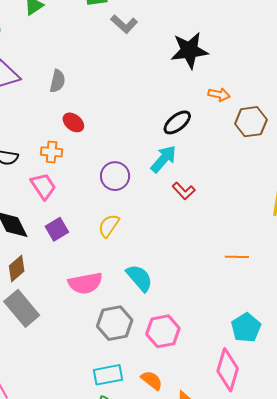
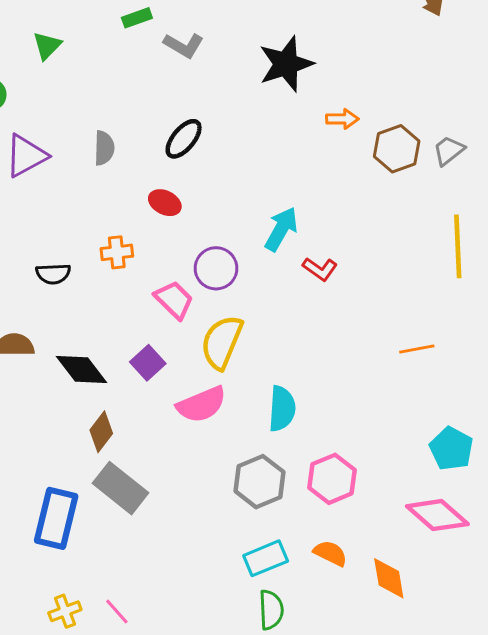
red ellipse: (73, 122) -> (165, 203), moved
black ellipse: (177, 122) -> (184, 139), moved
pink trapezoid: (43, 186) -> (174, 300), moved
yellow semicircle: (109, 226) -> (222, 342), size x1.5
cyan semicircle: (139, 278) -> (282, 409), turned 56
pink semicircle: (85, 283) -> (202, 405), moved
pink diamond: (228, 370) -> (437, 515), turned -54

